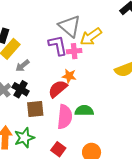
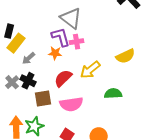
yellow arrow: (91, 37) -> (90, 70), moved
orange star: (69, 76) -> (55, 53), moved
green semicircle: (84, 111) -> (113, 94), moved
pink semicircle: (65, 117) -> (71, 104), turned 80

